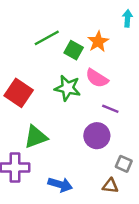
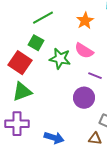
green square: (74, 50) -> (36, 43), moved
green triangle: (36, 137) -> (22, 92), moved

